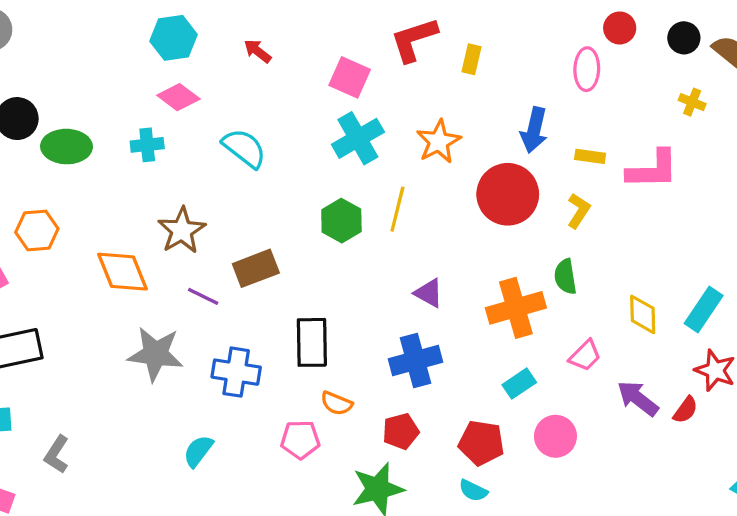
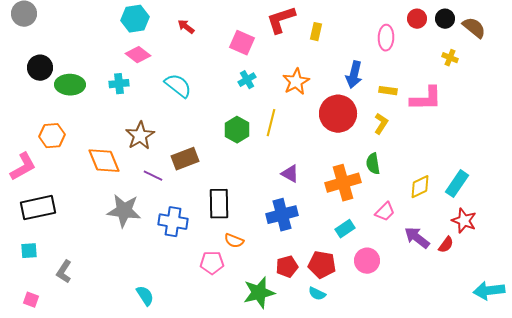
red circle: (620, 28) -> (417, 19), moved
cyan cross: (358, 138) -> (247, 80), size x0.6
yellow diamond: (643, 314) -> (420, 187), turned 65
red pentagon: (401, 431) -> (287, 267), moved
cyan semicircle: (198, 451) -> (145, 296), moved, turned 110

